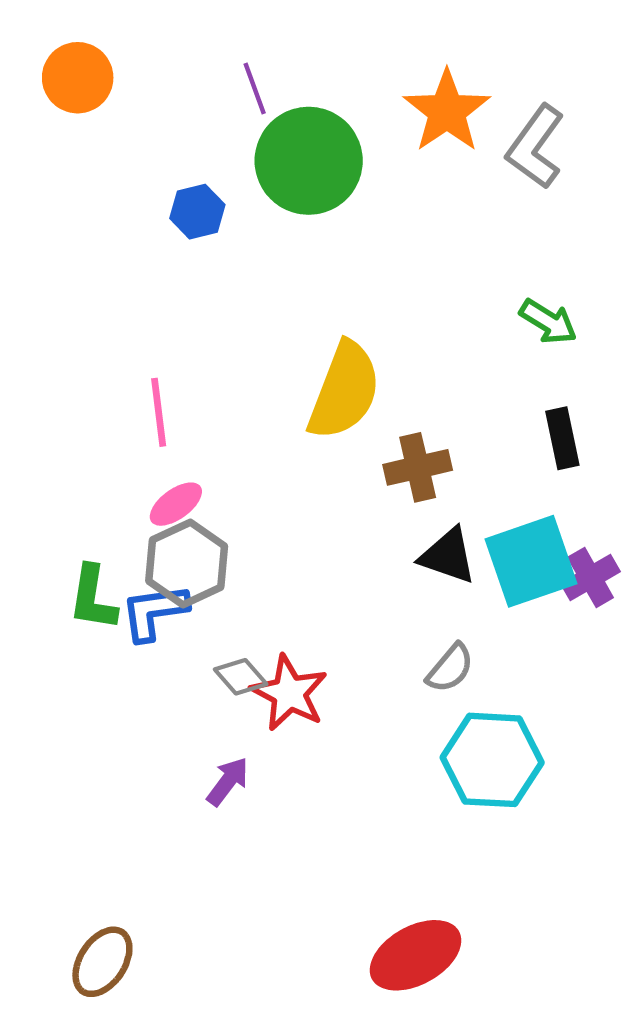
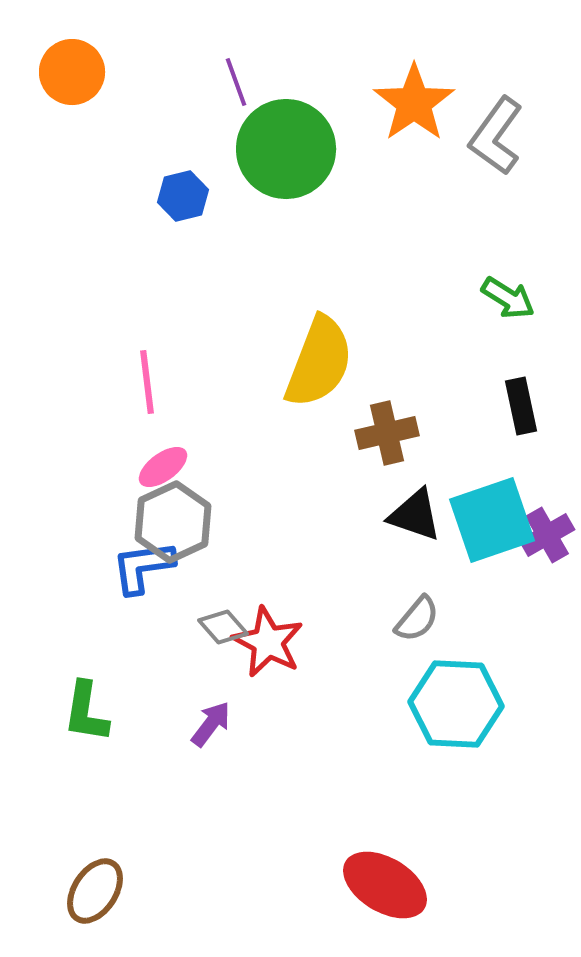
green L-shape: (93, 598) -> (86, 712), moved
red ellipse: (416, 955) -> (385, 885), turned 60

